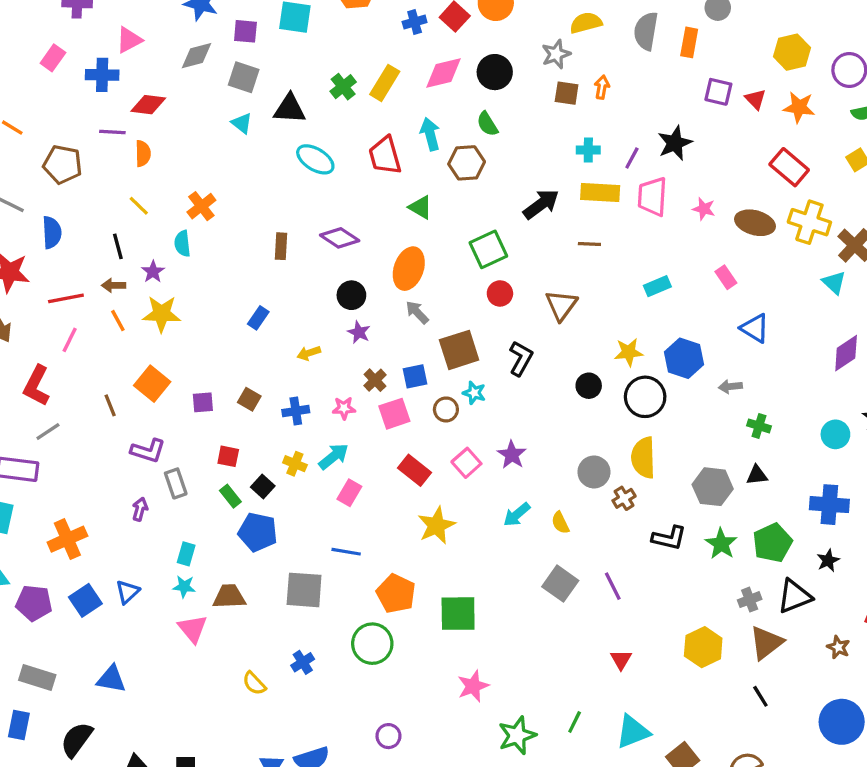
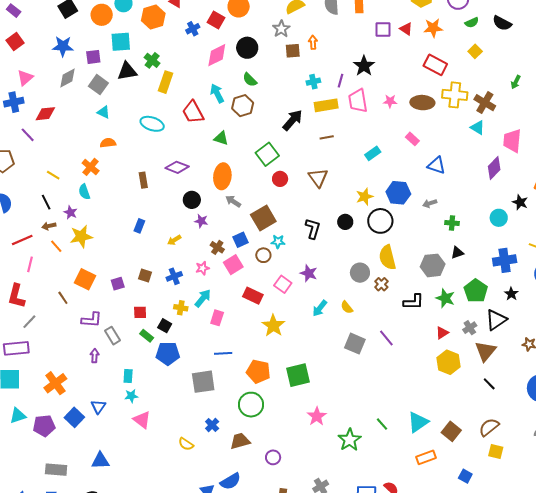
gray square: (244, 77) -> (98, 85), turned 30
yellow rectangle: (385, 83) -> (166, 82), moved
green cross: (343, 87) -> (152, 60), moved
black triangle: (290, 109) -> (127, 71), moved
purple line: (112, 132) -> (28, 135), turned 56
orange semicircle: (143, 154) -> (108, 143), moved, turned -84
black L-shape: (521, 358) -> (313, 229), moved
brown trapezoid: (229, 597) -> (240, 441), moved
red triangle: (621, 660) -> (442, 333), moved, turned 40
green line: (575, 722) -> (382, 424), turned -56

